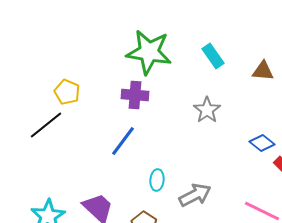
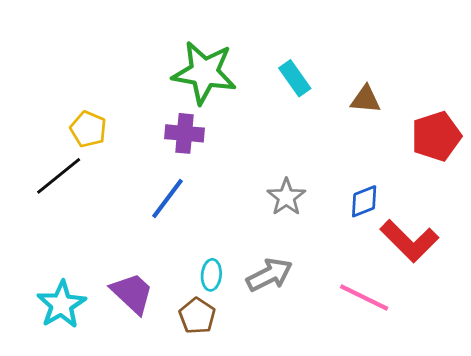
gray star: (207, 110) -> (286, 197), moved
blue diamond: (262, 143) -> (364, 201), turned -60
cyan ellipse: (157, 180) -> (211, 275), moved

